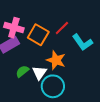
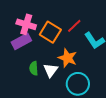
green semicircle: (22, 71) -> (34, 68), turned -56
cyan circle: (53, 86) -> (78, 84), moved

